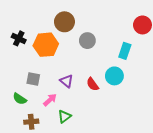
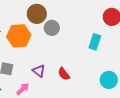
gray circle: (87, 41) -> (52, 28), moved
cyan circle: (114, 76) -> (109, 80), moved

